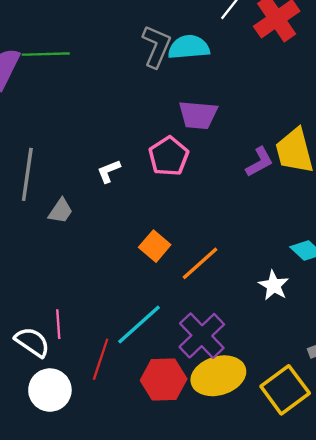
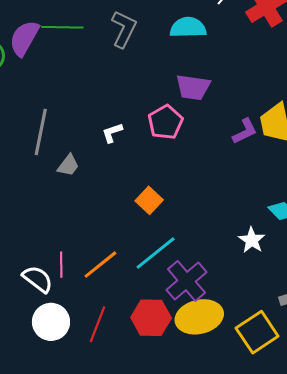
gray L-shape: (156, 46) -> (124, 29), moved
orange line: (200, 263) -> (100, 265), moved
cyan line: (139, 325) -> (156, 253), moved
red line: (101, 359) -> (97, 324), moved

